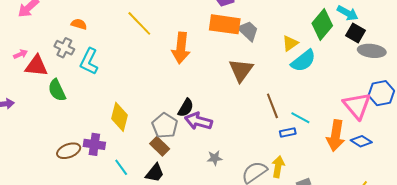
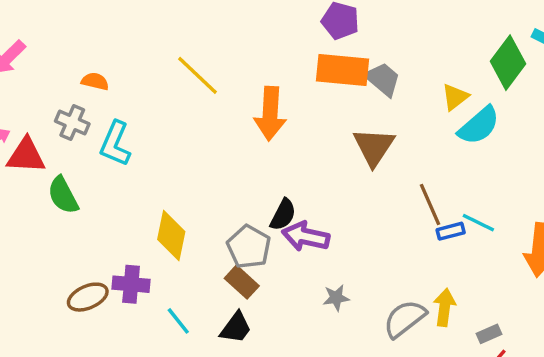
blue rectangle: (288, 133) -> (451, 231), moved

